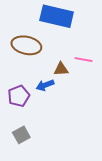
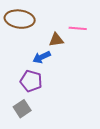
purple pentagon: (19, 96) -> (31, 81), moved, turned -30

